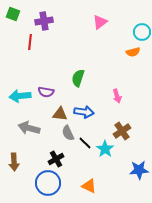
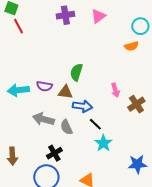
purple cross: (44, 21) -> (65, 15), moved
red line: (30, 42) -> (18, 26), moved, turned -35
brown triangle: (60, 114) -> (65, 92), moved
gray arrow: (29, 128) -> (43, 119), moved
brown cross: (122, 131) -> (136, 104), moved
black line: (85, 143) -> (95, 124), moved

